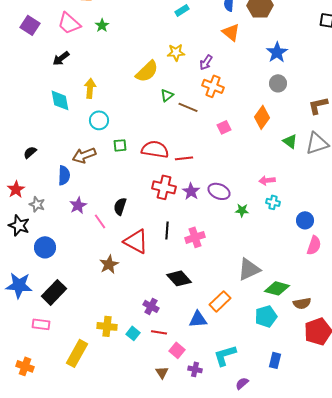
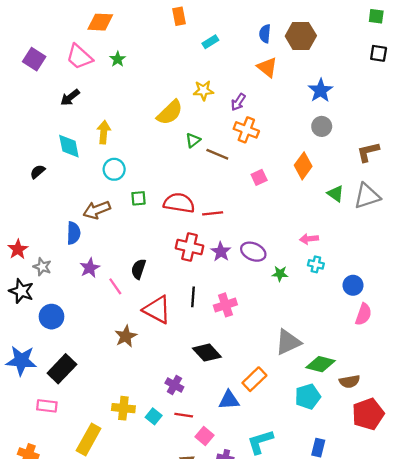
black semicircle: (30, 152) -> (38, 172), moved

